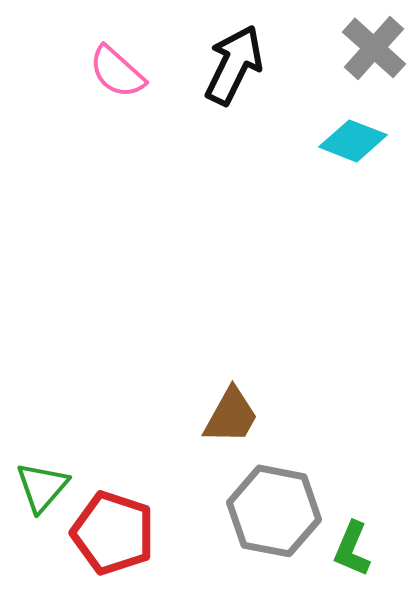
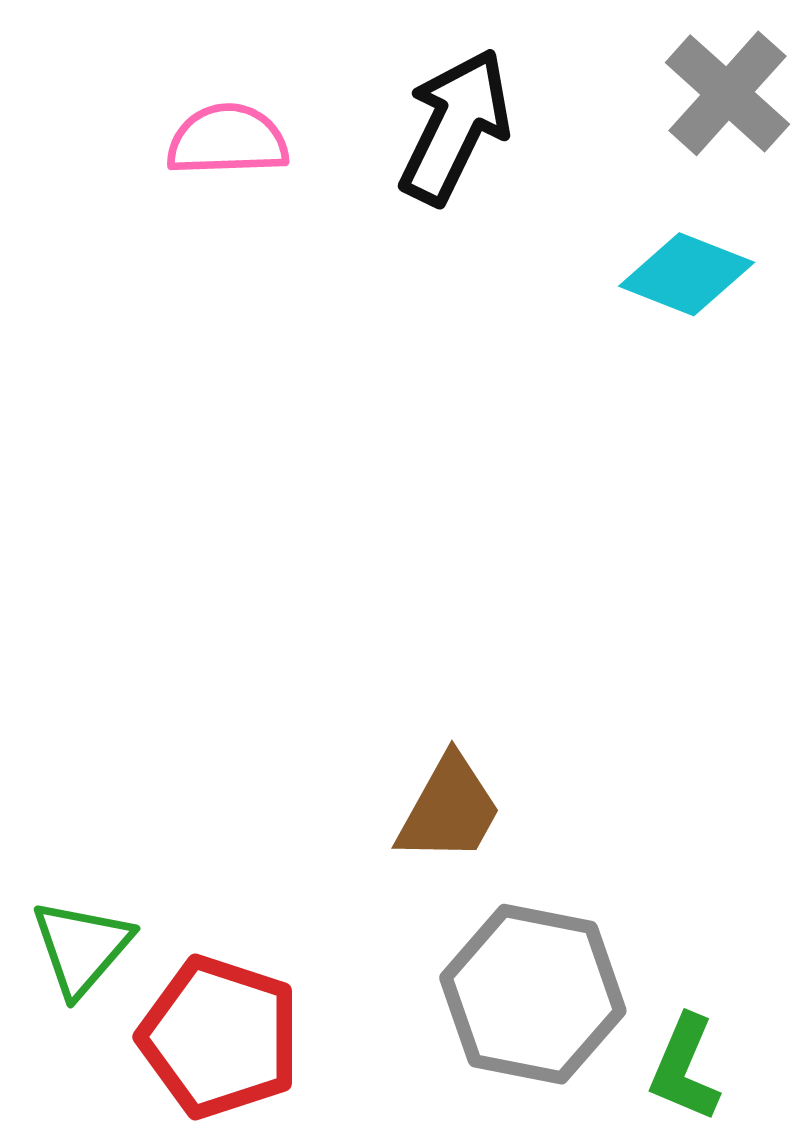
pink semicircle: (117, 72) -> (227, 140), turned 136

